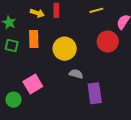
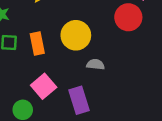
orange rectangle: (34, 39) -> (37, 44), moved
purple rectangle: (95, 93) -> (79, 100), moved

